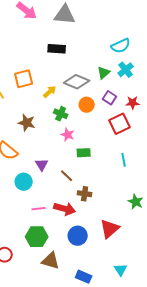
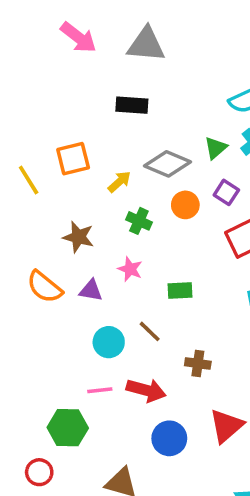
pink star: (68, 135) -> (130, 269), moved
purple triangle: (42, 165) -> (91, 290), moved, turned -48
cyan circle: (24, 182) -> (109, 342), moved
brown cross: (85, 194) -> (198, 364), moved
green hexagon: (37, 237) -> (68, 428), moved

